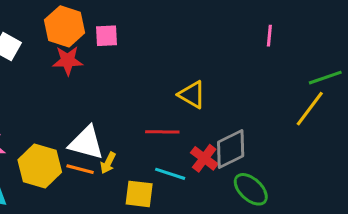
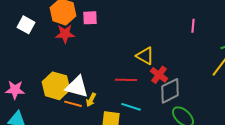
pink line: (269, 36) -> (193, 26), moved
red cross: (204, 158) -> (159, 75), moved
yellow hexagon: (40, 166) -> (56, 86), moved

